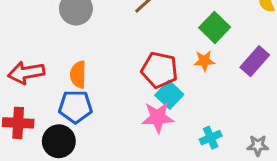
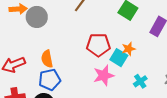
orange star: (204, 61) -> (129, 49), moved
cyan square: (169, 95) -> (119, 58), moved

